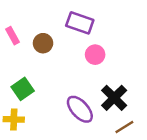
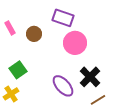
pink circle: (95, 55) -> (75, 43), size x1.5
yellow cross: (14, 119) -> (11, 94), turned -35

